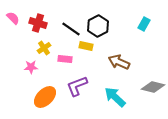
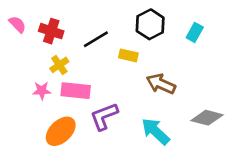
black hexagon: (98, 26) -> (150, 24), moved
black line: (71, 29) -> (96, 39), turned -66
yellow rectangle: (86, 46) -> (128, 55), moved
pink rectangle: (65, 59) -> (76, 91), moved, size x1.5

